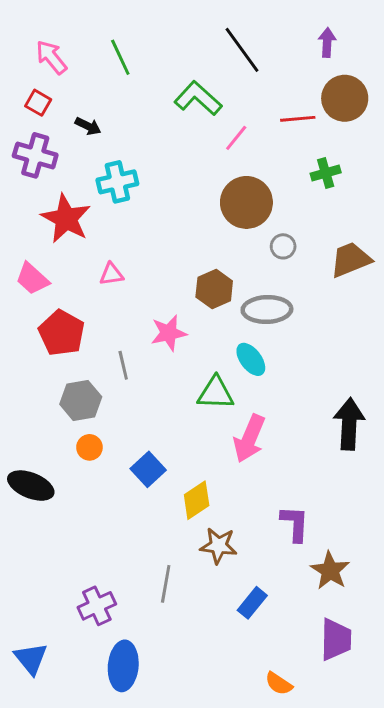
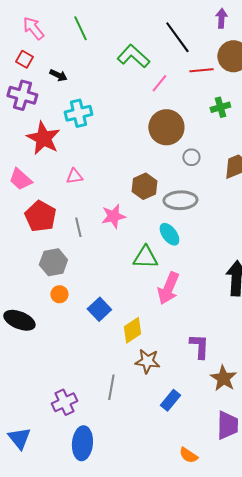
black line: (242, 50) -> (177, 37), moved
gray line: (123, 365) -> (78, 227), moved

